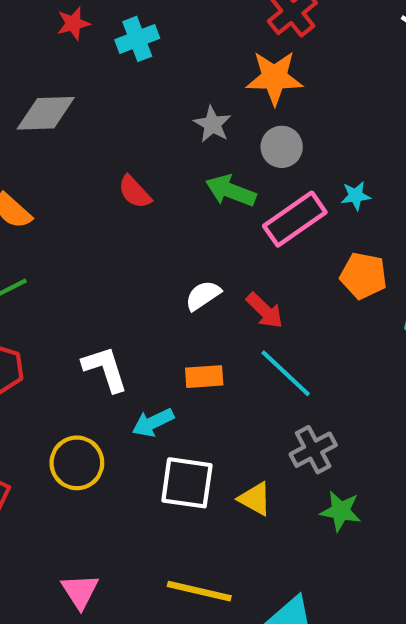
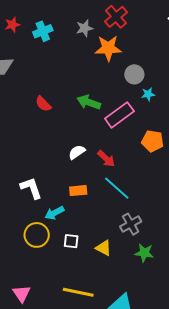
gray star: (212, 124) -> (84, 28), moved, turned 30
gray circle: (282, 147) -> (134, 74), moved
cyan star: (356, 196) -> (148, 94), moved
yellow circle: (77, 463) -> (37, 235), moved
white square: (187, 483) -> (71, 241), size x0.6

